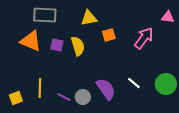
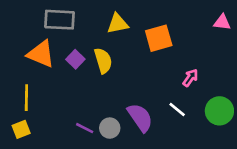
orange square: (109, 35) -> (159, 38), moved, size x1.5
pink arrow: (144, 38) -> (190, 78), moved, size x0.6
purple square: (57, 45) -> (75, 59), turned 32
yellow line: (40, 88) -> (26, 98), moved

